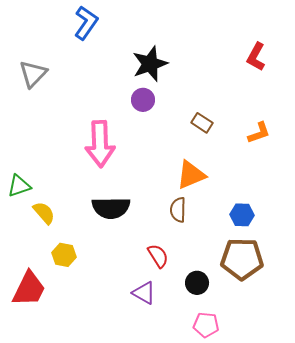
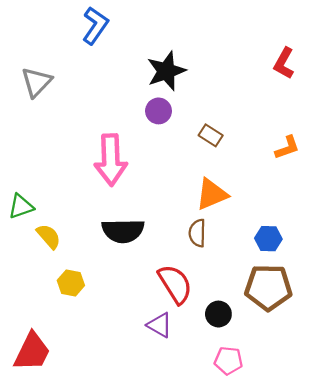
brown rectangle: (202, 123) -> (211, 135), moved
red semicircle: (158, 256) -> (175, 284), size x1.5
red trapezoid: (29, 289) -> (32, 352), moved

